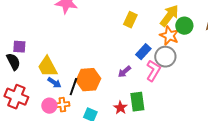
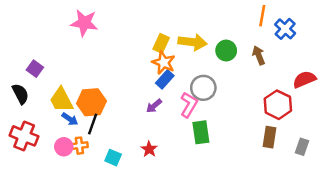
yellow arrow: (169, 16) -> (192, 42), moved, turned 60
orange star: (169, 36) -> (164, 63), moved
purple square: (19, 47) -> (35, 69), moved, turned 32
blue rectangle: (143, 52) -> (165, 79), moved
orange hexagon: (88, 80) -> (91, 102), moved
green rectangle: (137, 102) -> (201, 132), moved

